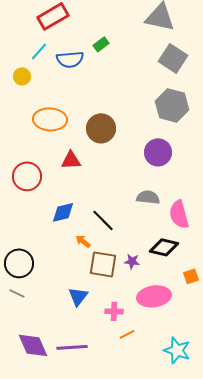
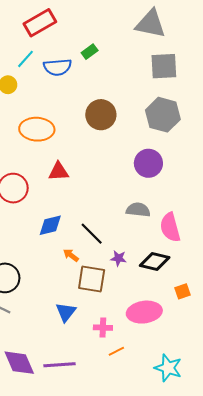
gray square: (173, 58) -> (164, 66), turned -36
brown circle: (101, 128) -> (101, 115), moved
purple star: (132, 261) -> (118, 258), moved

